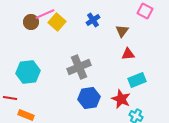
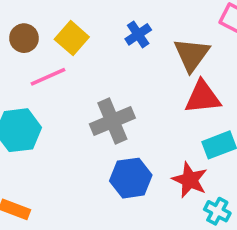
pink line: (45, 14) -> (48, 77), moved
brown triangle: (122, 31) -> (192, 55), size x1.5
red triangle: (128, 54) -> (203, 97), size x1.5

